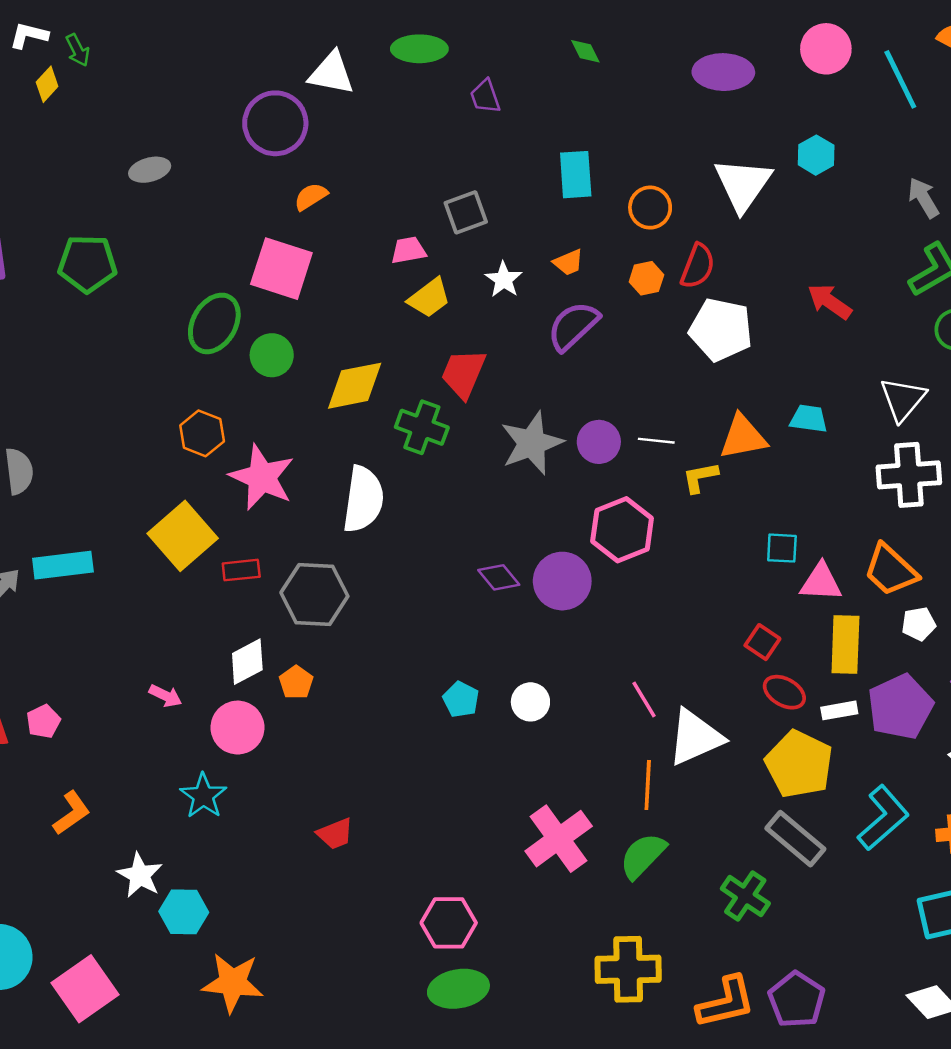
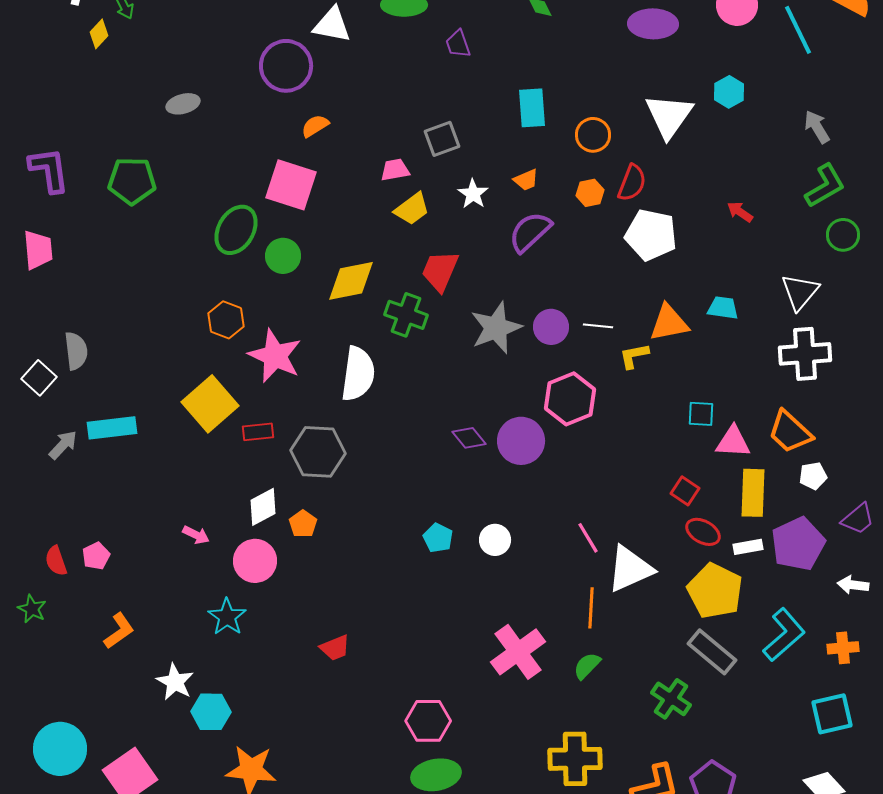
red arrow: (830, 302) -> (740, 212), size x0.7
green semicircle: (643, 856) -> (587, 666), size x0.7

